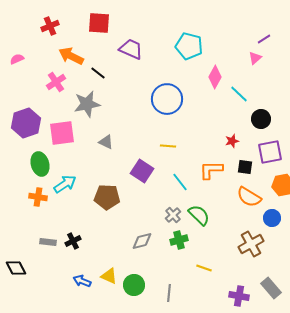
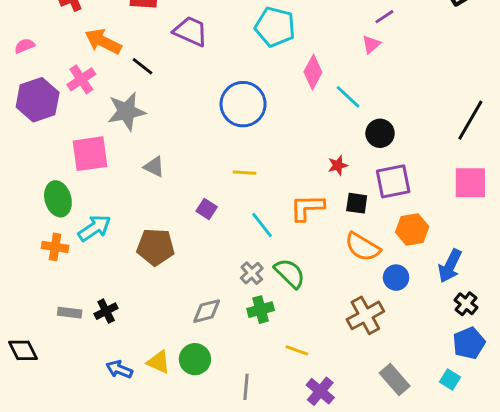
purple hexagon: (26, 123) -> (38, 100), moved
purple square: (142, 171) -> (207, 209), size x0.6
green circle: (134, 285) -> (195, 359), moved
purple cross: (239, 296) -> (320, 391), moved, turned 30

